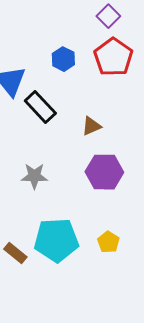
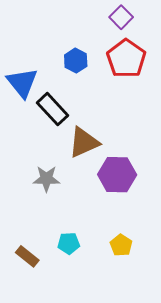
brown triangle: (91, 126) -> (84, 142), moved, size x1.6
cyan pentagon: (56, 240) -> (69, 243), size x0.5

